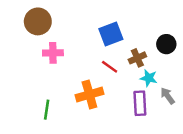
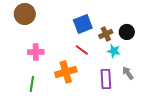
pink cross: (53, 53) -> (36, 52), moved
brown cross: (137, 58) -> (106, 34), moved
cyan star: (149, 78) -> (114, 51), moved

